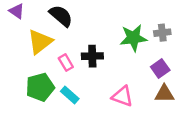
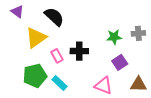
green star: (133, 38) -> (114, 37), size x0.7
purple square: (160, 68) -> (120, 62), moved

